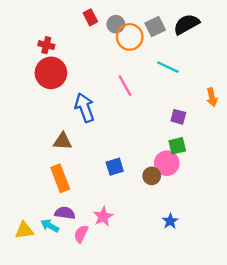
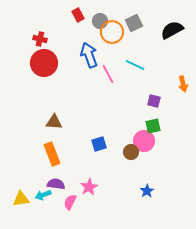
black semicircle: (186, 24) -> (172, 30), moved
cyan line: (168, 67) -> (135, 65), moved
blue arrow: (85, 108) -> (89, 55), moved
cyan arrow: (50, 226) -> (43, 195), turned -49

